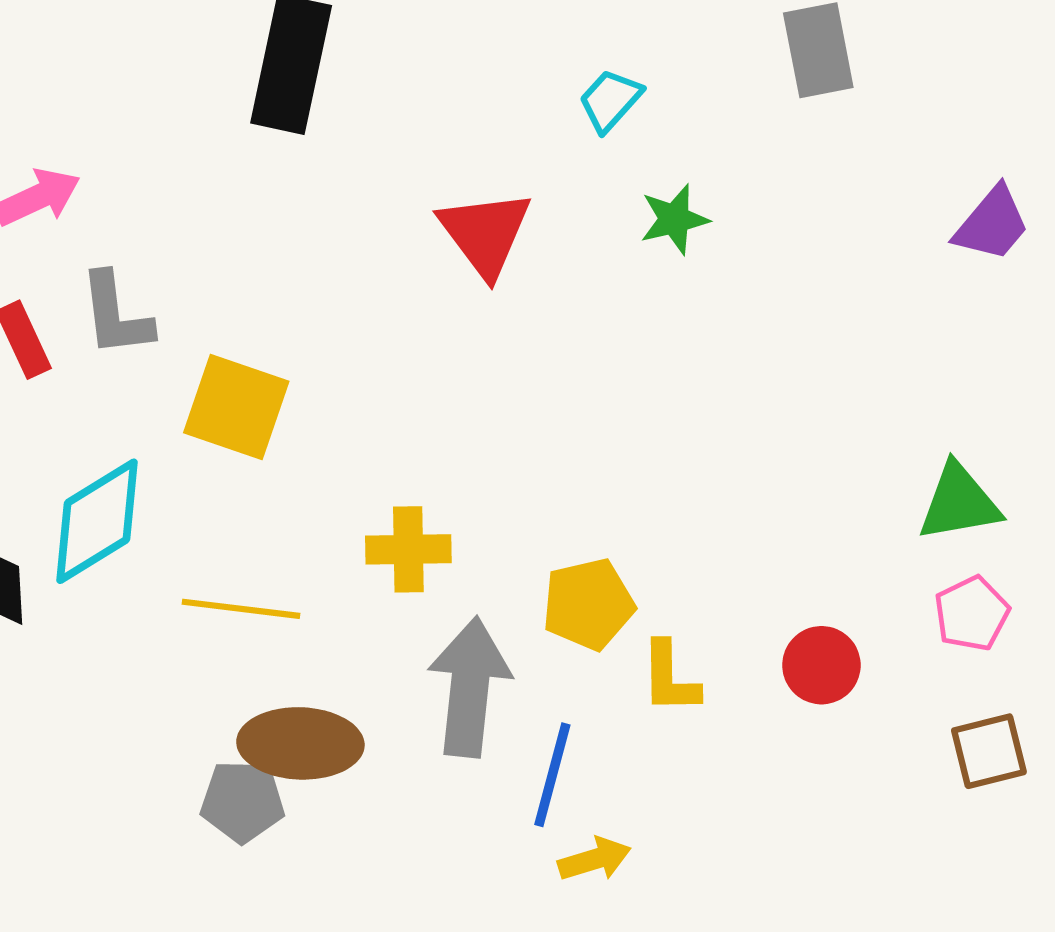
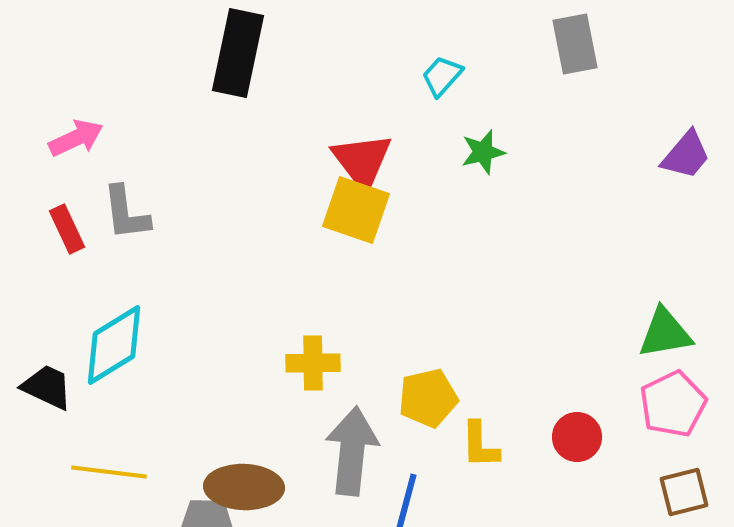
yellow square: (236, 407) -> (356, 210), moved
yellow line: (241, 609) -> (109, 472), moved
pink pentagon: (972, 614) -> (673, 404), size x1.4

